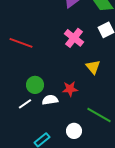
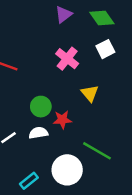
green circle: (35, 85) -> (41, 107), moved
white circle: (74, 131) -> (67, 170), size x1.6

